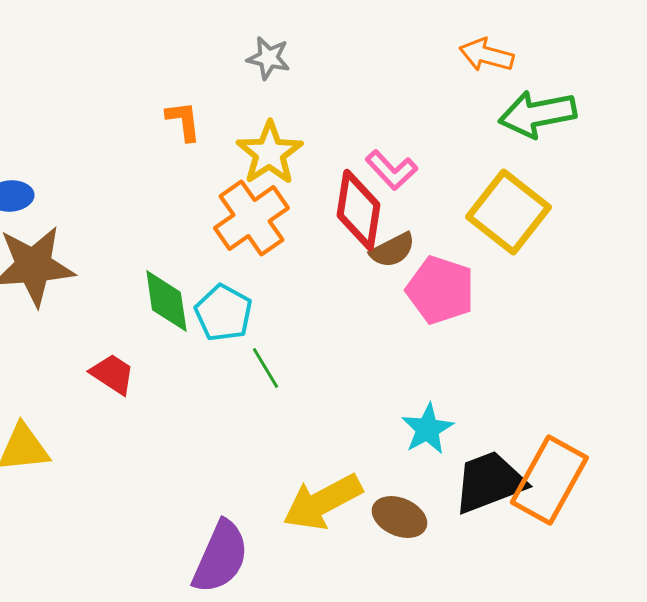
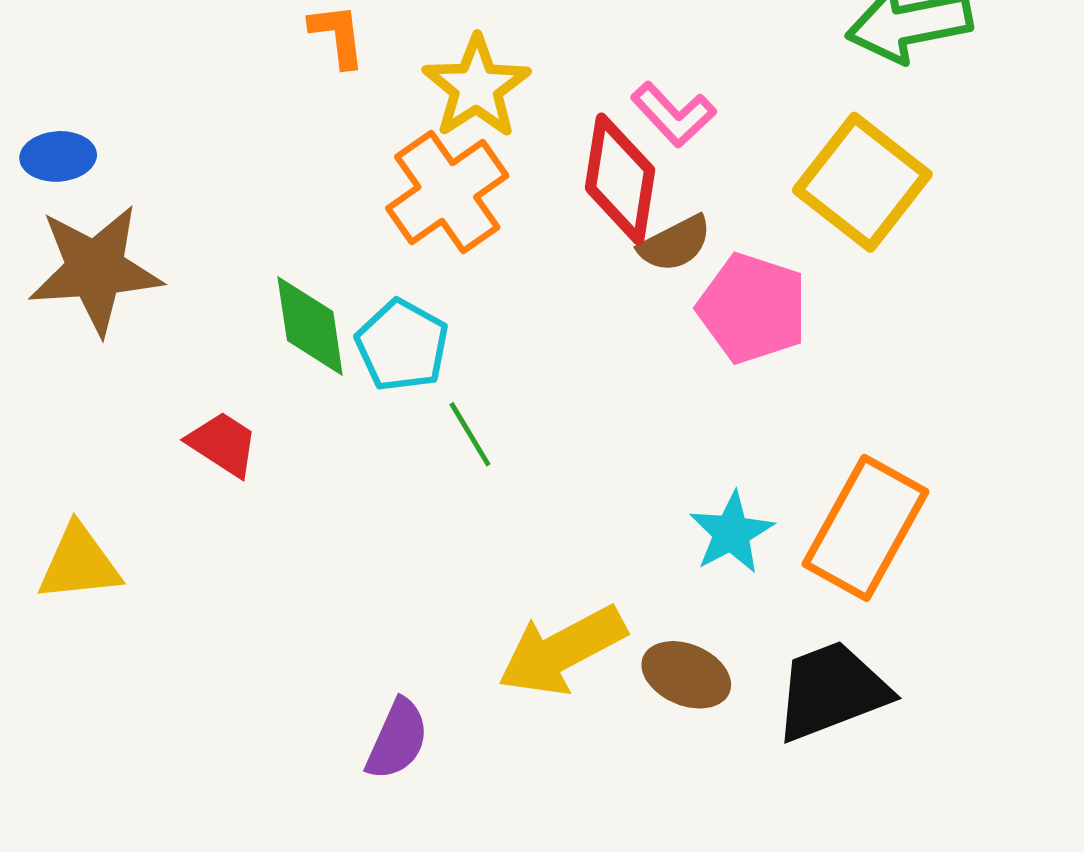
orange rectangle: (549, 480) -> (866, 528), moved
black trapezoid: (489, 482) -> (832, 691), moved
purple semicircle: (220, 557) -> (397, 739), size x0.7

